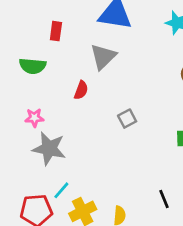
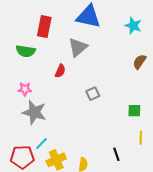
red rectangle: (56, 31) -> (44, 27), size x1.5

